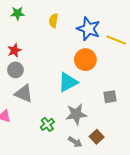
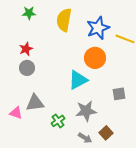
yellow semicircle: (54, 21) -> (64, 20), size x1.6
blue star: (88, 29) -> (98, 28), turned 30
gray triangle: (24, 94) -> (35, 103), moved, turned -30

